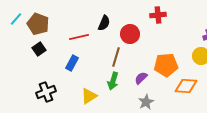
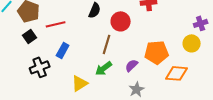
red line: (79, 37) -> (56, 24), moved
green arrow: (113, 81) -> (104, 68), turned 36
black cross: (46, 92) -> (40, 67), moved

